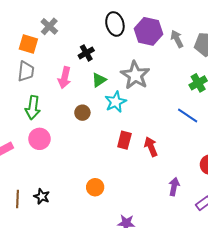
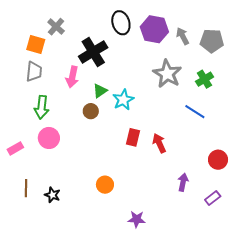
black cross: (86, 53) -> (93, 52), size x1.8
gray star: (135, 75) -> (167, 74), moved
green triangle: (99, 80) -> (100, 91), moved
brown line: (17, 199) -> (26, 188), moved

